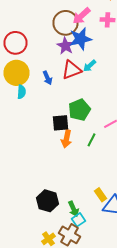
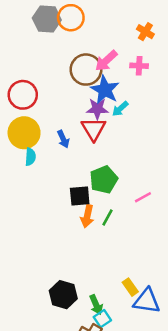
blue star: (80, 39) -> (105, 90), turned -30
purple star: (66, 46) -> (97, 109), moved, turned -30
cyan arrow: (90, 66) -> (120, 109), moved
red triangle: (72, 70) -> (94, 129), turned -40
green line: (92, 140) -> (107, 217), moved

